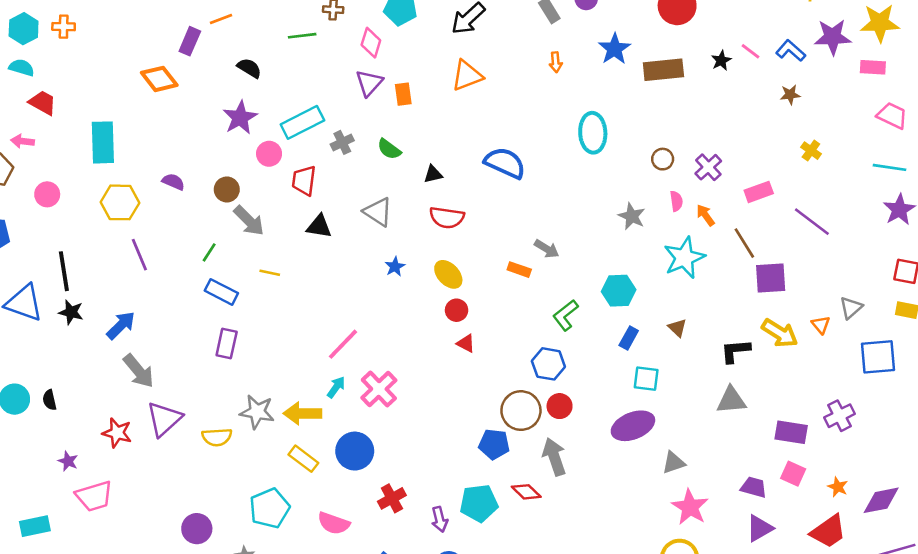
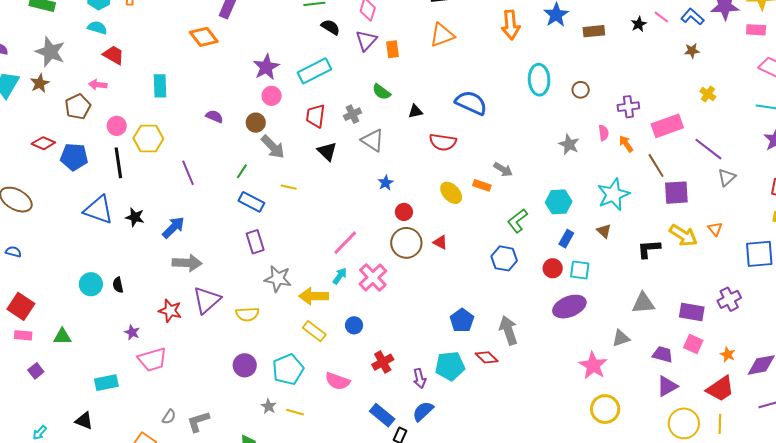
orange arrow: (556, 62) -> (511, 25), size x1.8
black semicircle: (249, 68) -> (330, 27), moved
brown rectangle: (663, 70) -> (594, 31), size x0.7
cyan rectangle: (103, 142) -> (160, 86), size x0.7
gray cross: (342, 142) -> (352, 114), moved
pink circle: (269, 154) -> (272, 96), moved
brown circle: (663, 159) -> (581, 90), moved
purple cross: (708, 167) -> (628, 107), turned 35
pink rectangle: (759, 192) -> (667, 126), size x1.4
yellow hexagon: (120, 202) -> (148, 138), moved
red semicircle: (447, 218) -> (443, 142), moved
black triangle: (319, 226) -> (327, 151), turned 35
cyan star: (684, 258) -> (613, 194), moved
black line: (64, 271) -> (118, 163), moved
yellow ellipse: (448, 274) -> (451, 193), moved
gray triangle: (851, 308) -> (727, 177), moved
red circle: (457, 310) -> (404, 212), moved
purple rectangle: (227, 343) -> (255, 242), turned -30
gray arrow: (139, 371) -> (187, 263), turned -48
gray triangle: (731, 400) -> (643, 303), moved
red circle: (560, 406) -> (553, 268), moved
brown circle: (521, 411) -> (406, 243), moved
gray star: (257, 412) -> (278, 279), moved
blue pentagon: (494, 444) -> (462, 320), turned 30
blue circle: (355, 451) -> (354, 325), size x0.6
gray triangle: (674, 463) -> (621, 338), moved
pink star: (690, 507) -> (593, 366), moved
purple circle: (197, 529) -> (245, 365), moved

